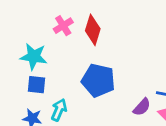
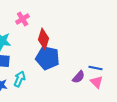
red diamond: (93, 30) -> (44, 39), moved

